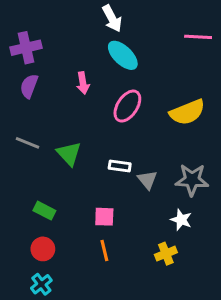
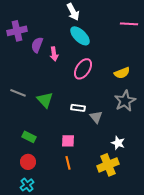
purple semicircle: (29, 86) -> (37, 45), moved
yellow semicircle: (187, 112) -> (122, 73), size x0.7
gray star: (192, 180) -> (125, 101), moved, turned -30
yellow cross: (166, 254) -> (108, 165), size x1.5

